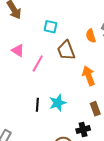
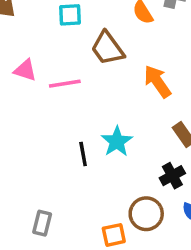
pink line: (38, 64) -> (65, 84), turned 66

